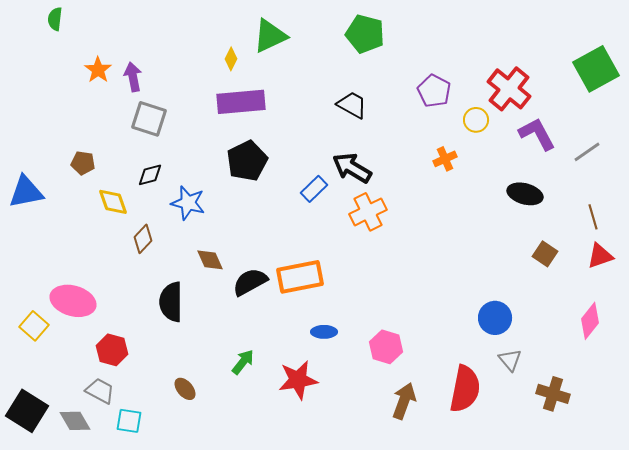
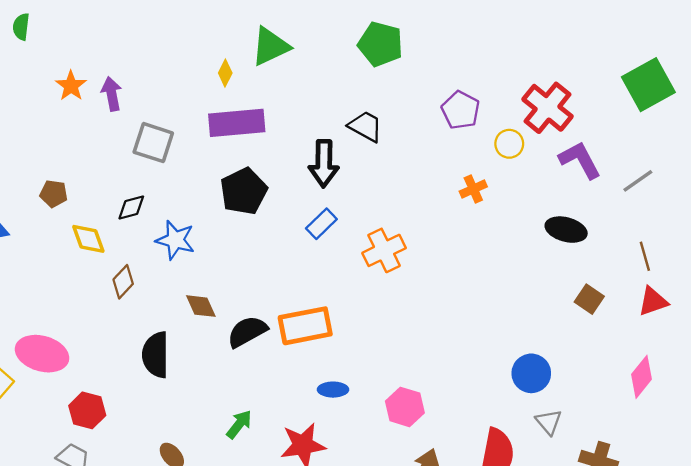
gray square: (149, 119) -> (153, 143), moved
black arrow: (352, 168) -> (324, 163), moved, turned -120

